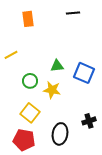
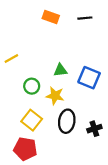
black line: (73, 13) -> (85, 18), moved
orange rectangle: (28, 19) -> (51, 17), moved, turned -63
black ellipse: (60, 134) -> (67, 121), moved

